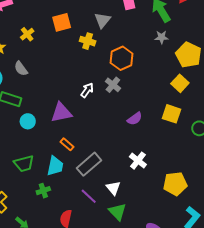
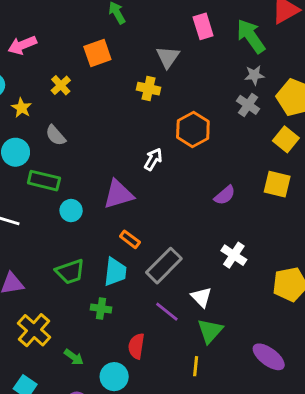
orange square: (62, 22) -> (97, 53), moved
orange hexagon: (122, 58) -> (193, 129), moved
gray cross: (113, 85) -> (248, 105), moved
green cross: (43, 191) -> (101, 308), turned 32
green triangle: (118, 212) -> (210, 331), turned 30

